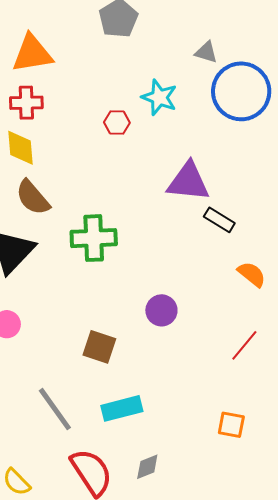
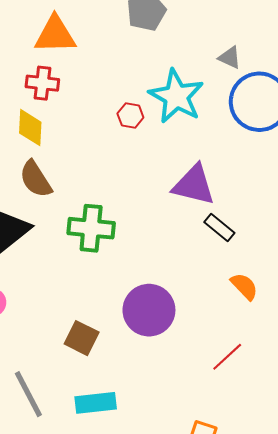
cyan star: (159, 97) -> (176, 96), size x1.5
purple circle: (161, 310) -> (149, 310), size x1.6

